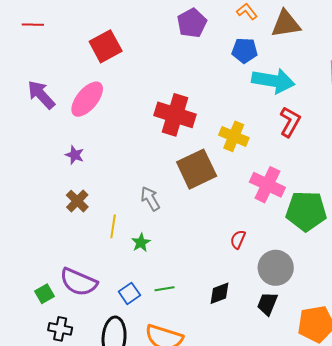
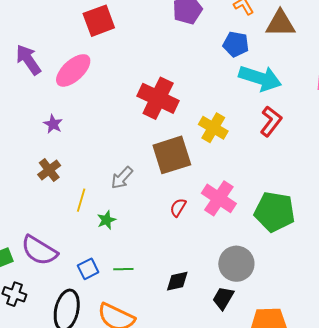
pink cross: (267, 185) -> (219, 198), moved
gray arrow: (150, 199) -> (122, 178), turned -115
red semicircle: (238, 239) -> (178, 207), moved

